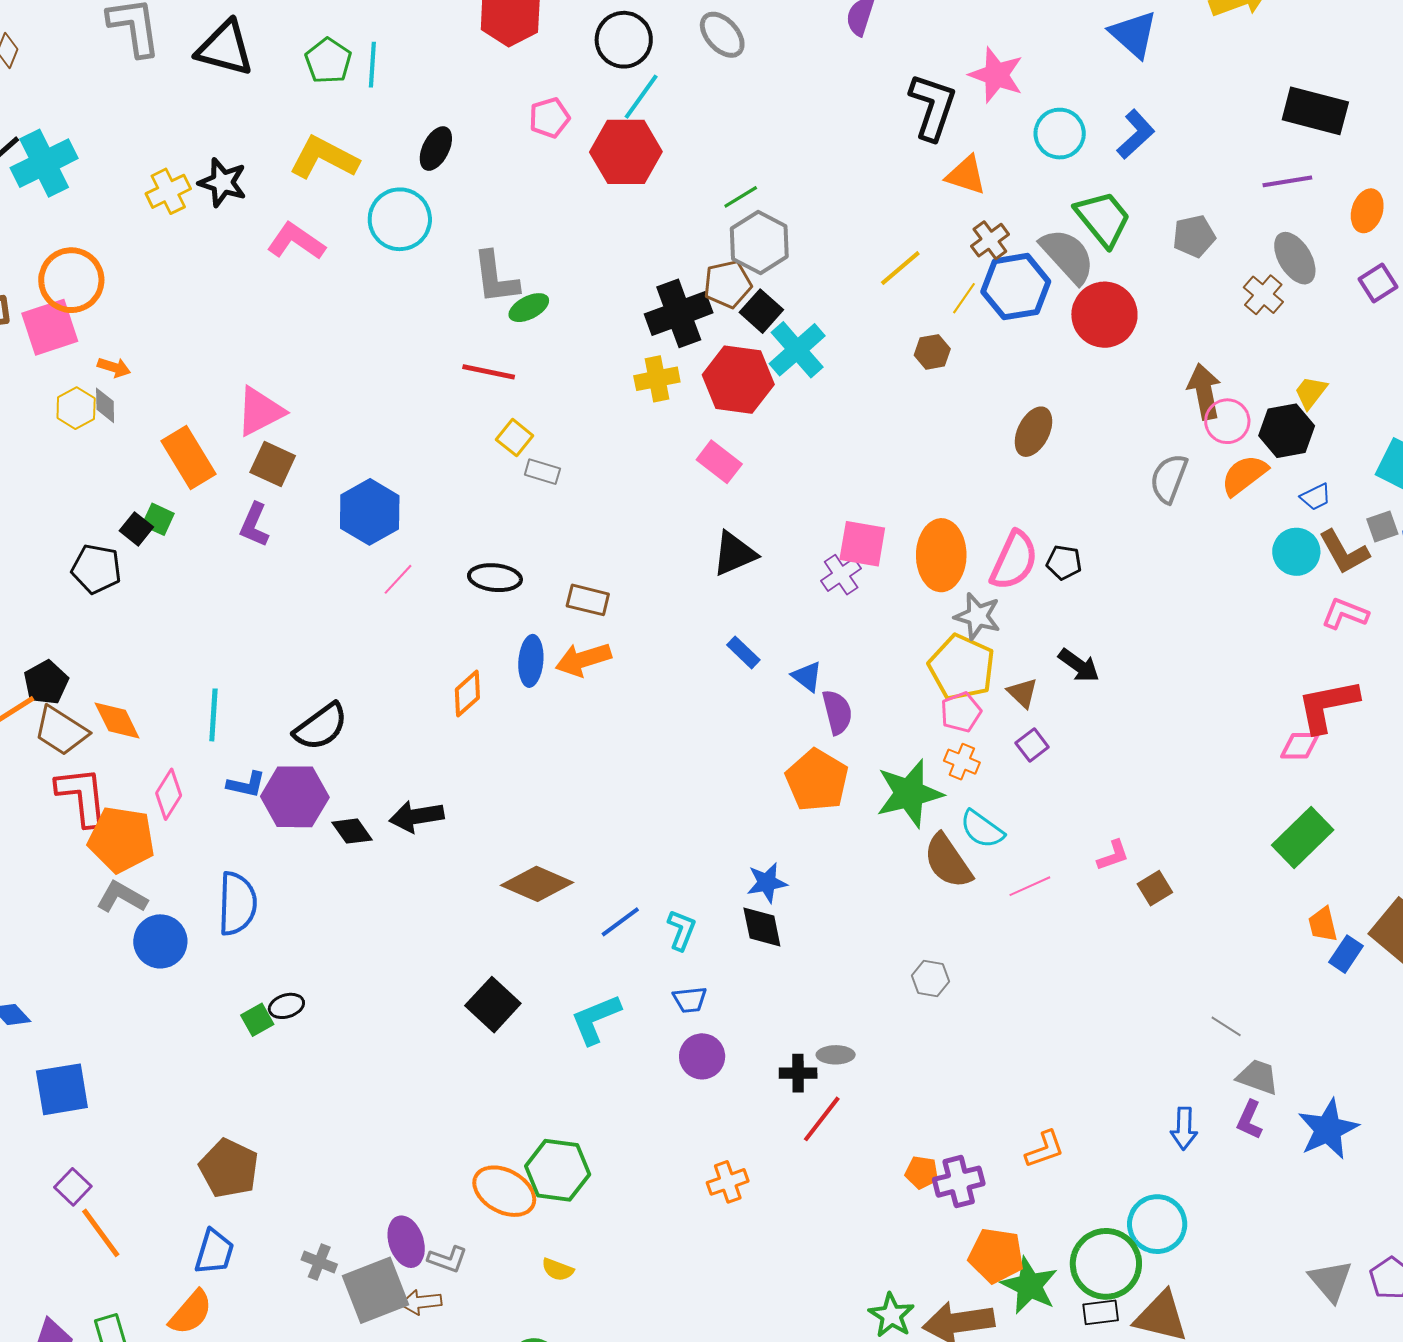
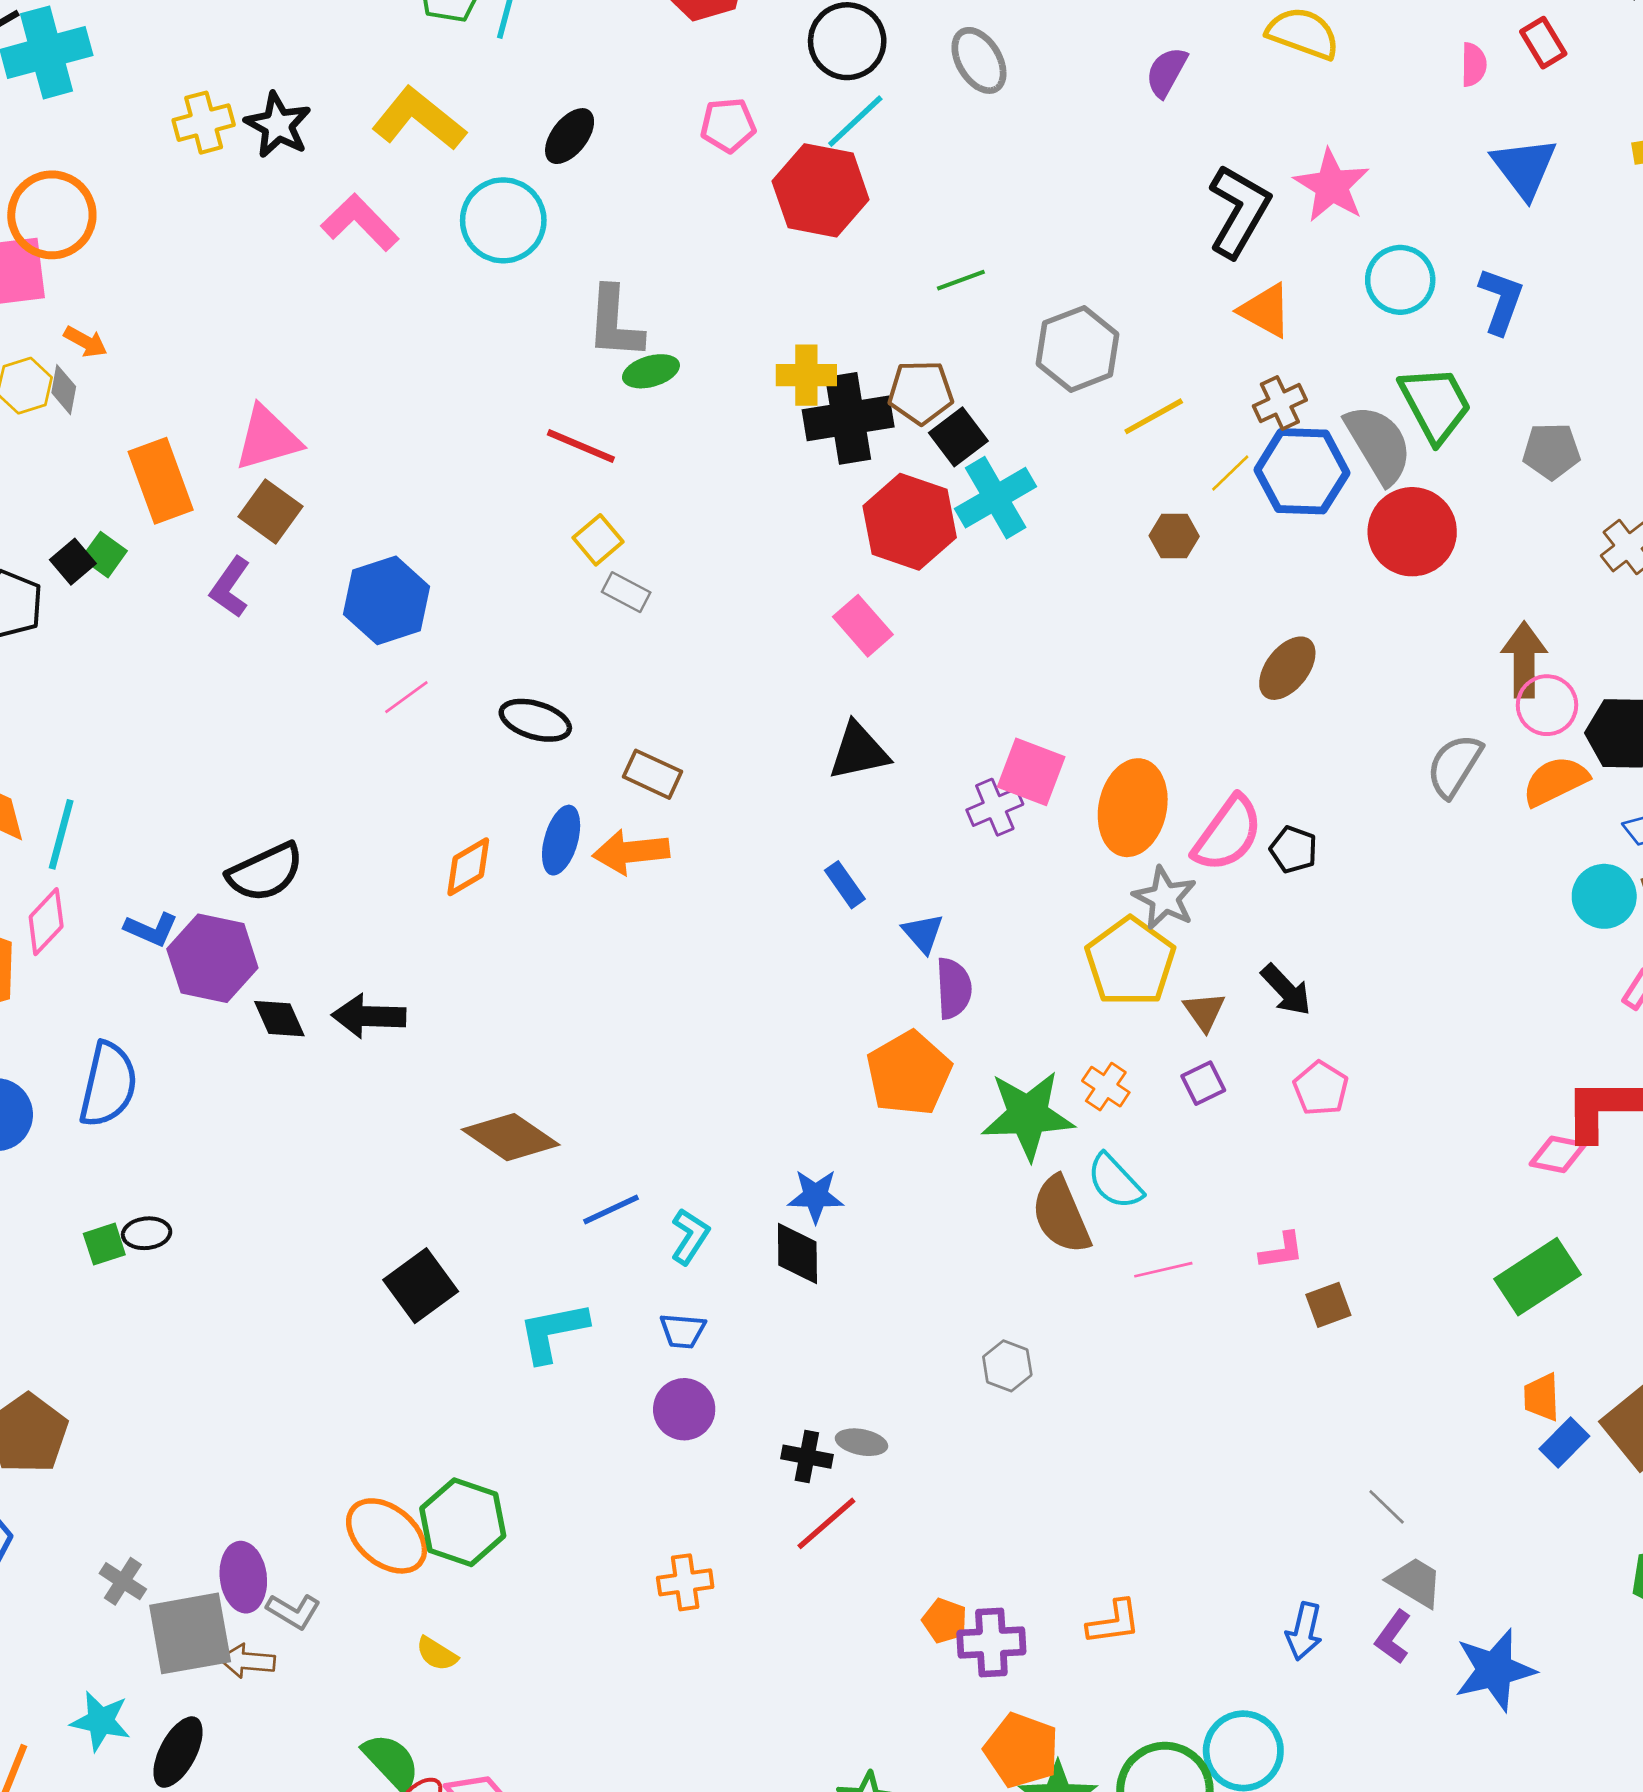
blue L-shape: (1136, 134) -> (1501, 301), turned -39
gray hexagon: (759, 242) -> (1078, 349), moved
yellow cross: (657, 379) -> (806, 375), moved
pink pentagon: (961, 712) -> (1321, 1088), moved, turned -30
cyan line: (213, 715) -> (61, 834), moved

